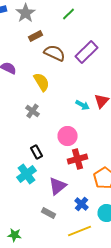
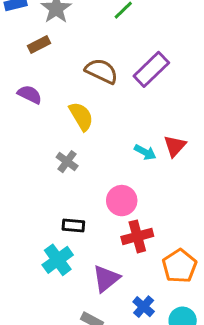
brown rectangle: (36, 36) -> (39, 44), moved
black rectangle: (36, 152) -> (73, 225), turned -56

